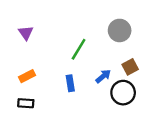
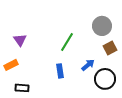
purple triangle: (26, 33) -> (20, 40), moved
brown square: (130, 67) -> (110, 48), moved
orange rectangle: (27, 76) -> (11, 65), moved

